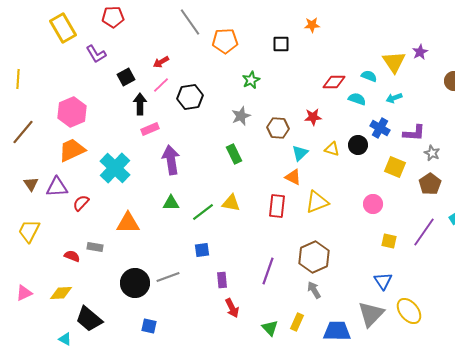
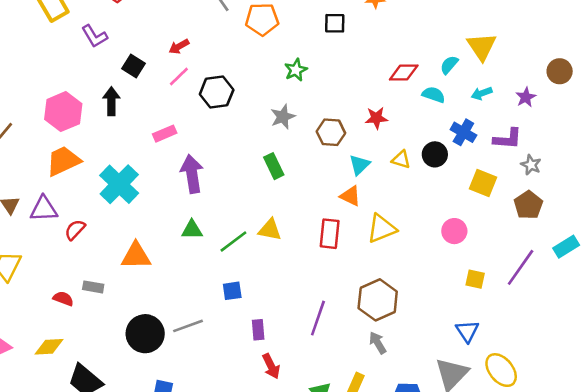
purple star: (420, 52) -> (526, 97), moved
cyan semicircle: (369, 76) -> (449, 65), turned -70
black square: (126, 77) -> (133, 66), turned -30
black arrow: (140, 104) -> (111, 101), moved

